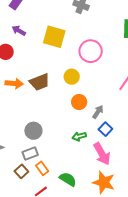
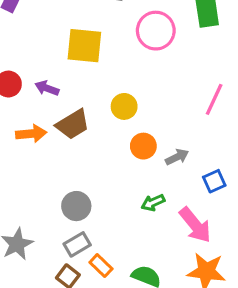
purple arrow: (19, 31) -> (47, 88), moved
pink circle: (91, 51) -> (156, 31), moved
gray arrow: (98, 112) -> (177, 157), turned 40
blue square: (105, 129) -> (214, 181), moved, turned 32

